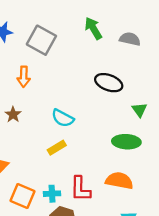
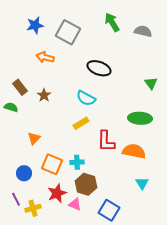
orange arrow: (24, 77) -> (45, 57), moved, turned 102
black ellipse: (109, 83) -> (99, 68), moved
green triangle: (139, 110) -> (151, 83), moved
red L-shape: (80, 189) -> (106, 141), moved

